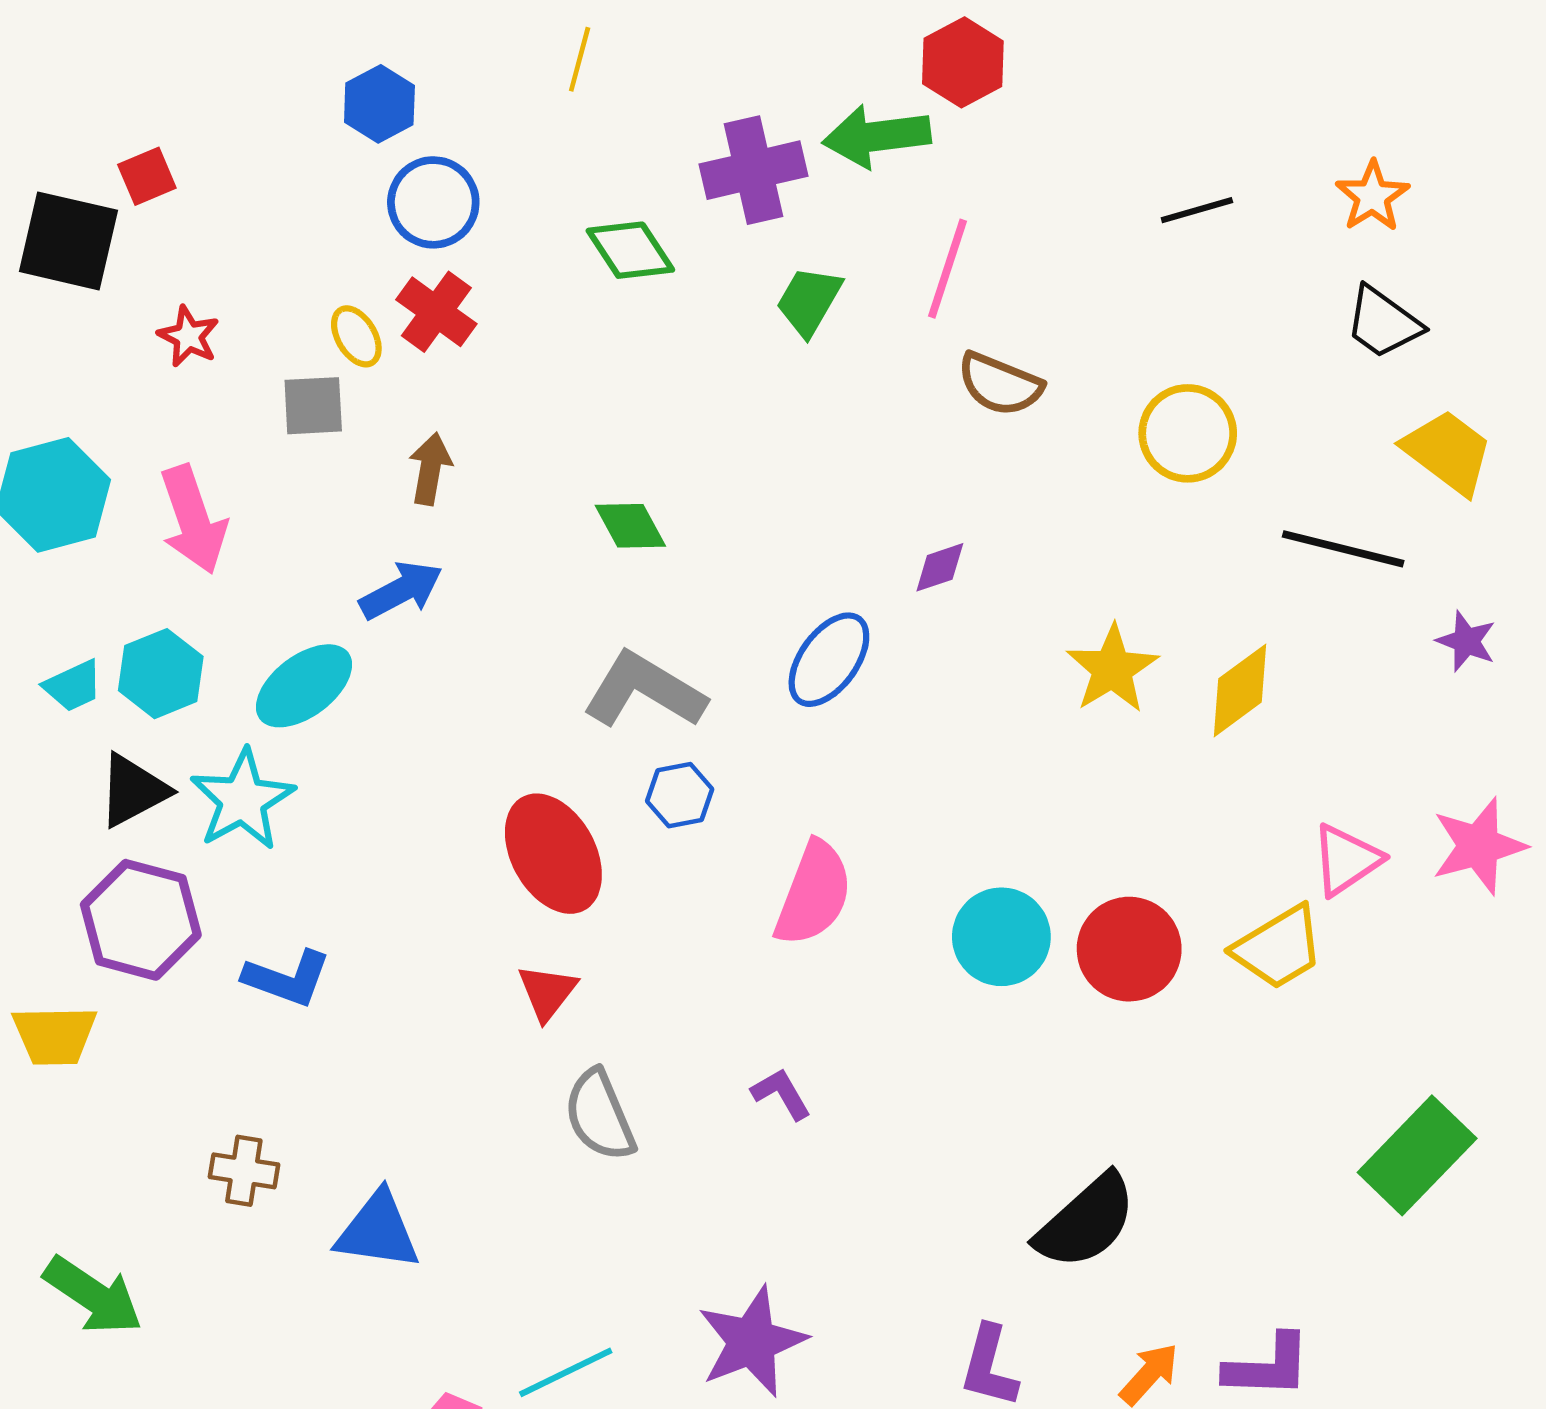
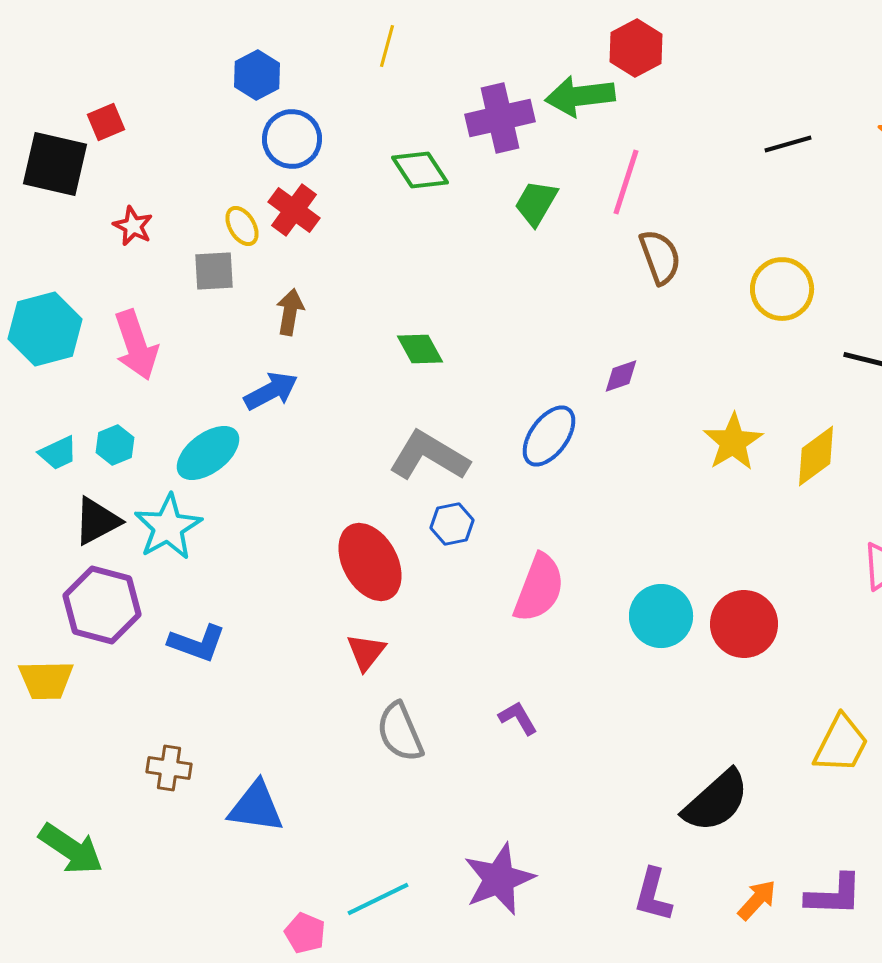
brown semicircle: (1000, 384) -> (660, 257), turned -132
cyan hexagon: (161, 674) -> (115, 445), size x0.7
yellow trapezoid: (1278, 948) -> (841, 744), moved, turned -32

